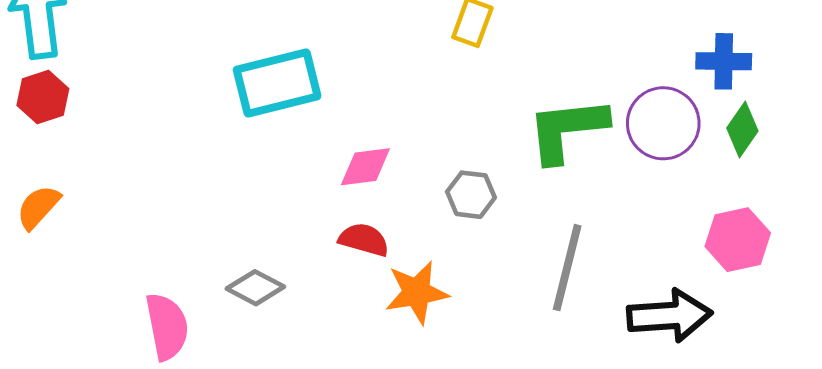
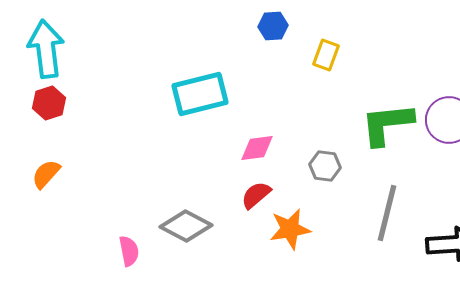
red semicircle: (364, 240) -> (256, 195), turned -56
gray diamond: (255, 288) -> (186, 226), size x1.4
pink semicircle: (167, 326) -> (129, 251), size x0.7

